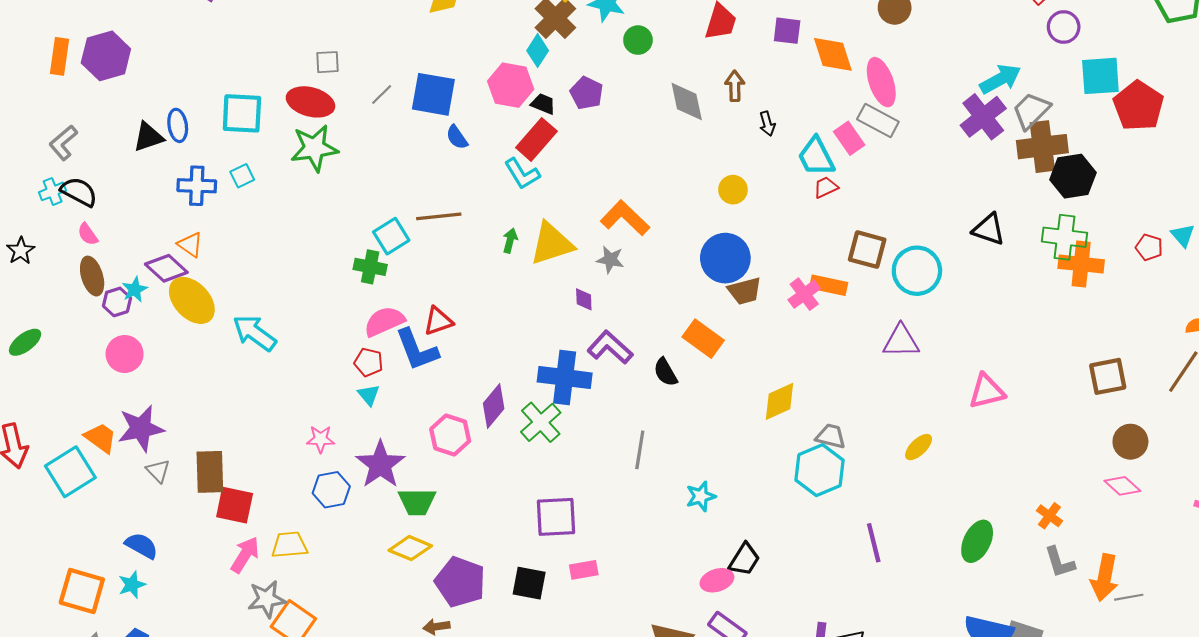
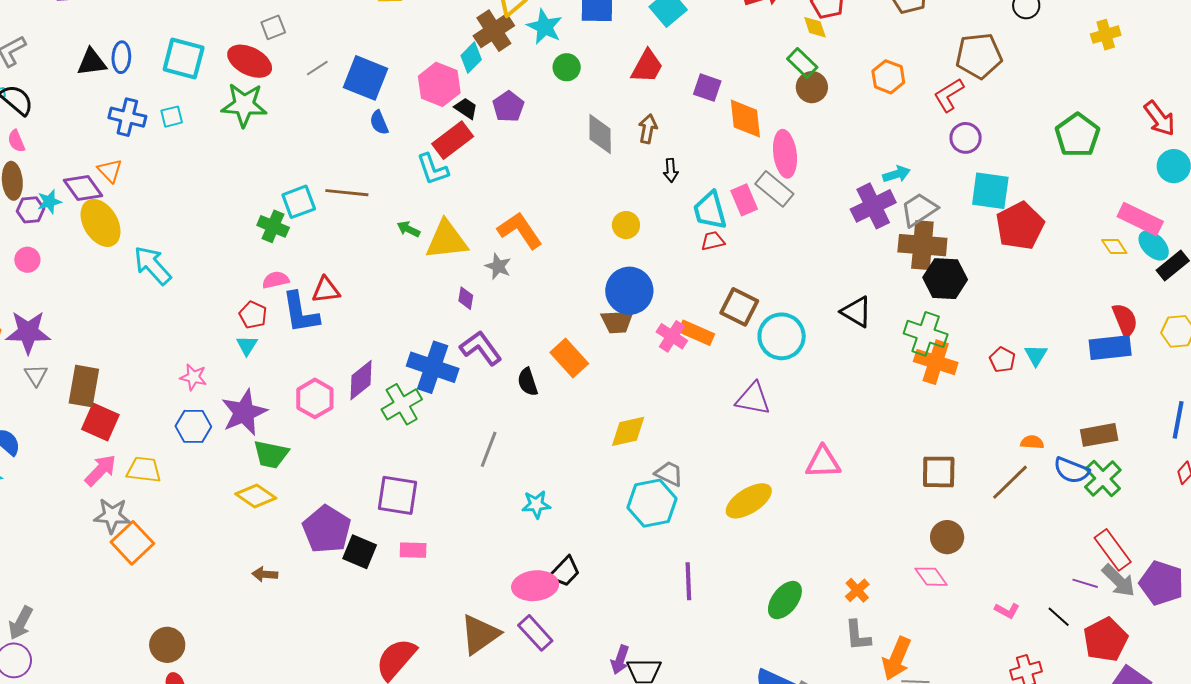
gray square: (327, 62) -> (273, 27), turned -30
cyan arrow: (1000, 79) -> (897, 174), size x0.7
green arrow: (510, 241) -> (408, 229), turned -90
blue circle: (725, 258) -> (629, 291), moved
pink cross: (804, 294) -> (672, 336), turned -32
pink semicircle: (384, 321) -> (276, 280), size x0.7
pink circle: (125, 354) -> (27, 260), size x0.7
yellow ellipse: (919, 447) -> (749, 501), size x1.6
pink ellipse: (717, 580) -> (535, 586), size x1.4
purple pentagon: (460, 582) -> (327, 529), moved

